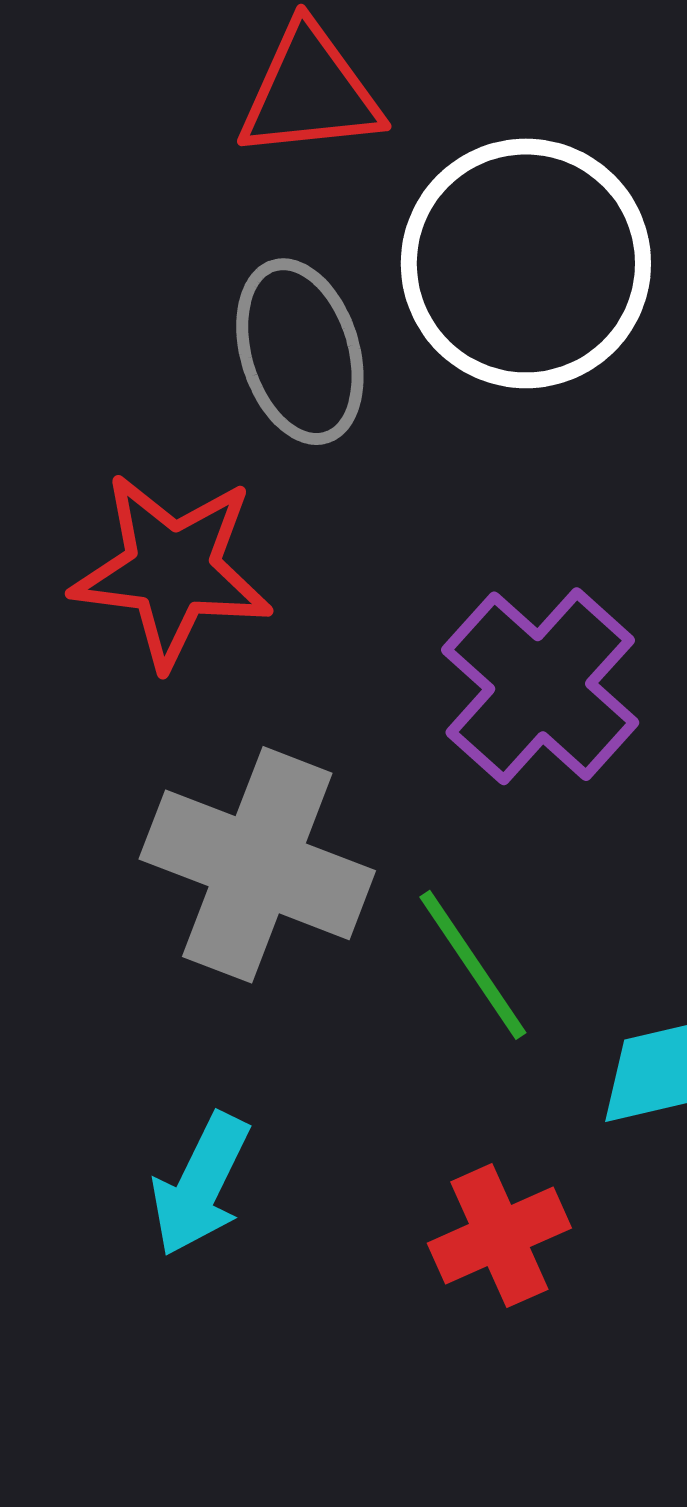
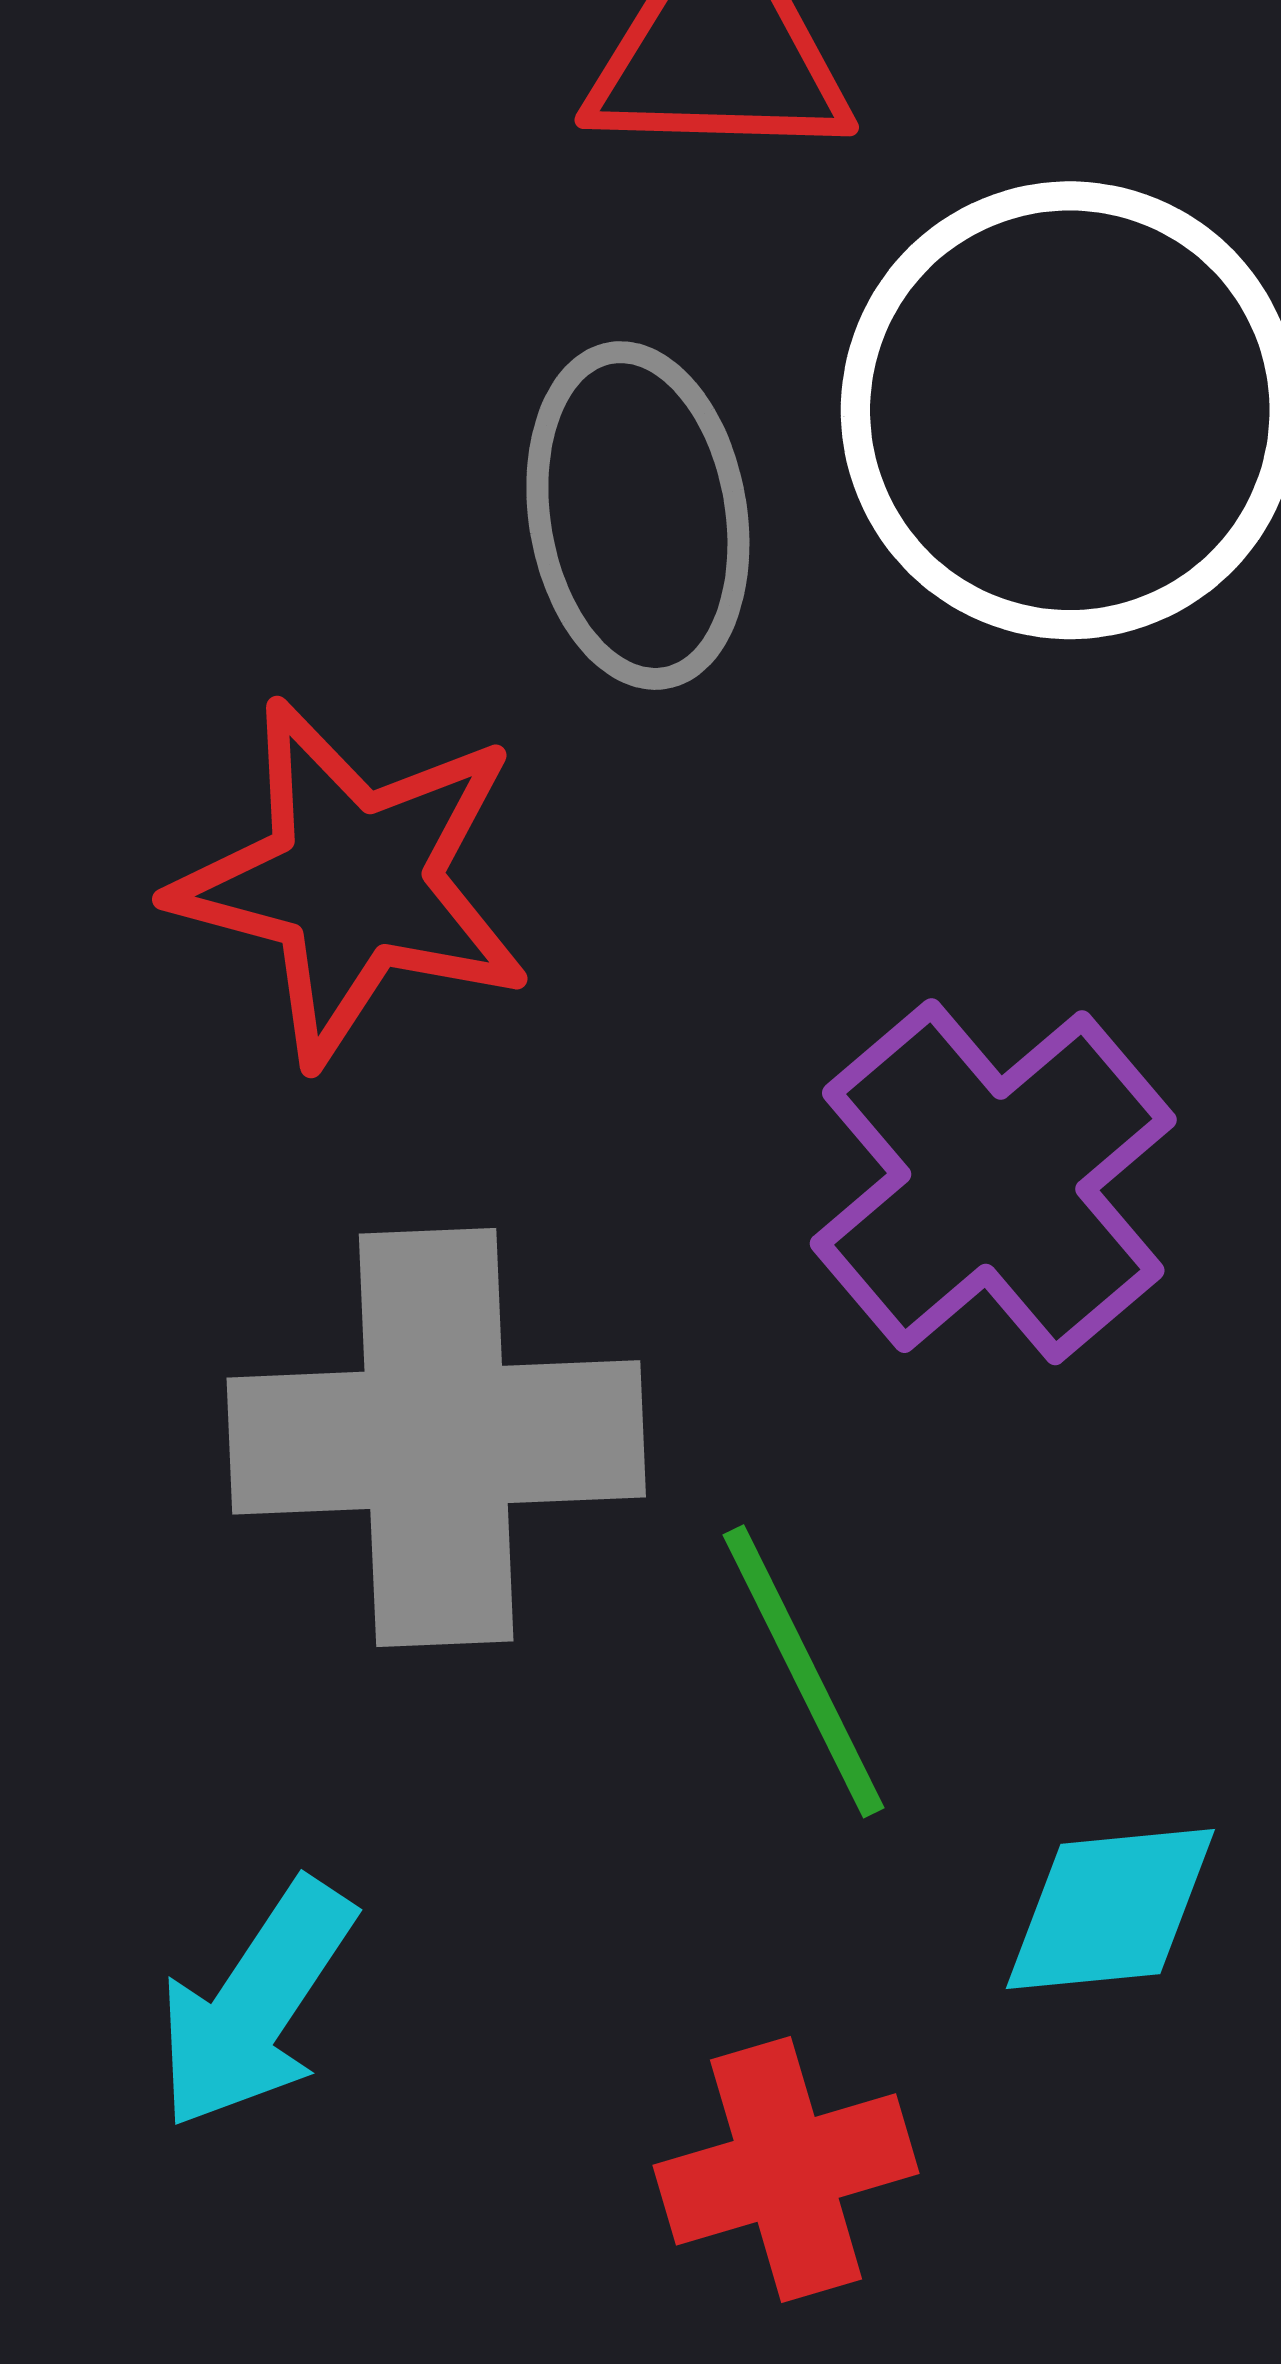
gray cross: (257, 865) -> (436, 1437), turned -31

